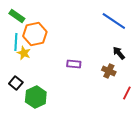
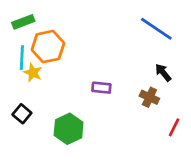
green rectangle: (17, 16) -> (23, 22), turned -56
green hexagon: (36, 97) -> (69, 129), moved

